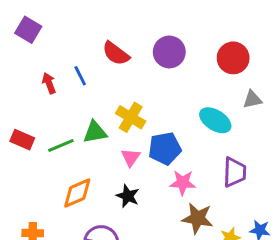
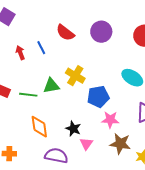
green line: (61, 146) -> (28, 95), turned 30
pink triangle: (131, 157) -> (86, 144), moved
orange diamond: (77, 193) -> (39, 127), turned -75

